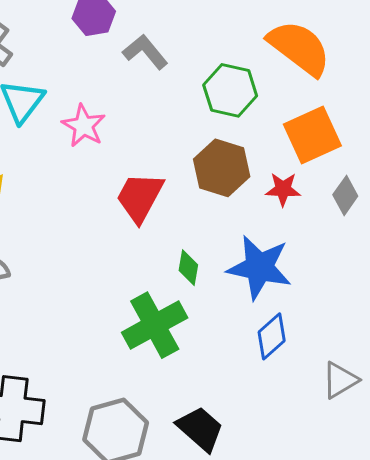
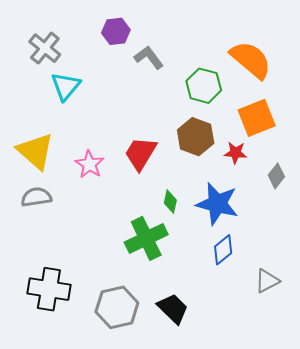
pink star: (84, 126) -> (89, 164), moved
gray diamond: (345, 195) -> (276, 176), moved

